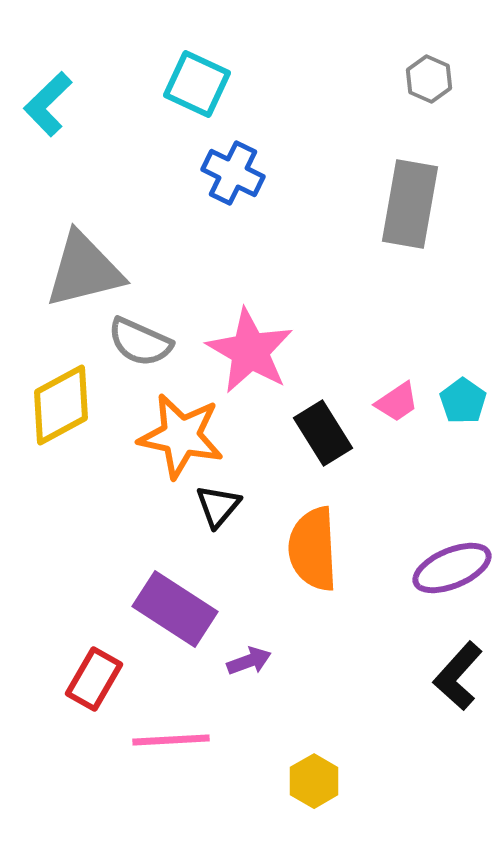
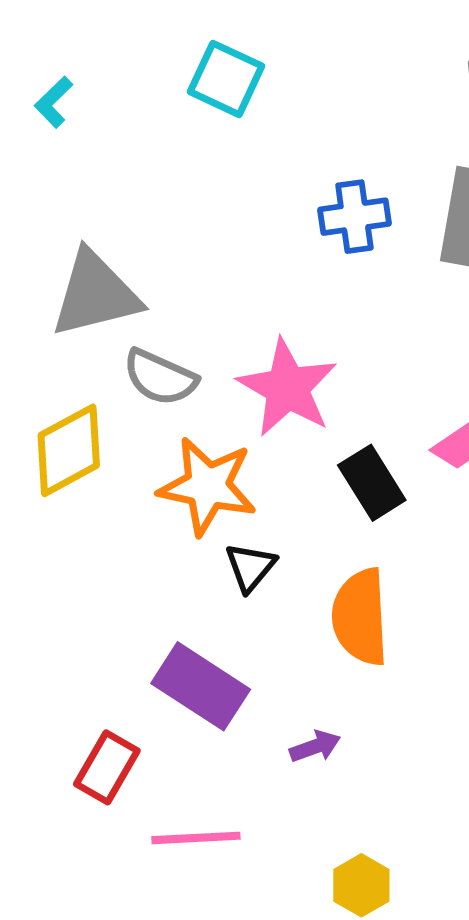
cyan L-shape: (48, 104) -> (54, 102), size x0.7
blue cross: (233, 173) -> (354, 217), moved, turned -34
purple arrow: (249, 661) -> (315, 746), moved

